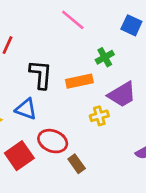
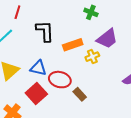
green cross: (105, 57) -> (91, 12), turned -32
orange rectangle: (79, 81) -> (73, 45), moved
blue triangle: (26, 109) -> (38, 68), moved

